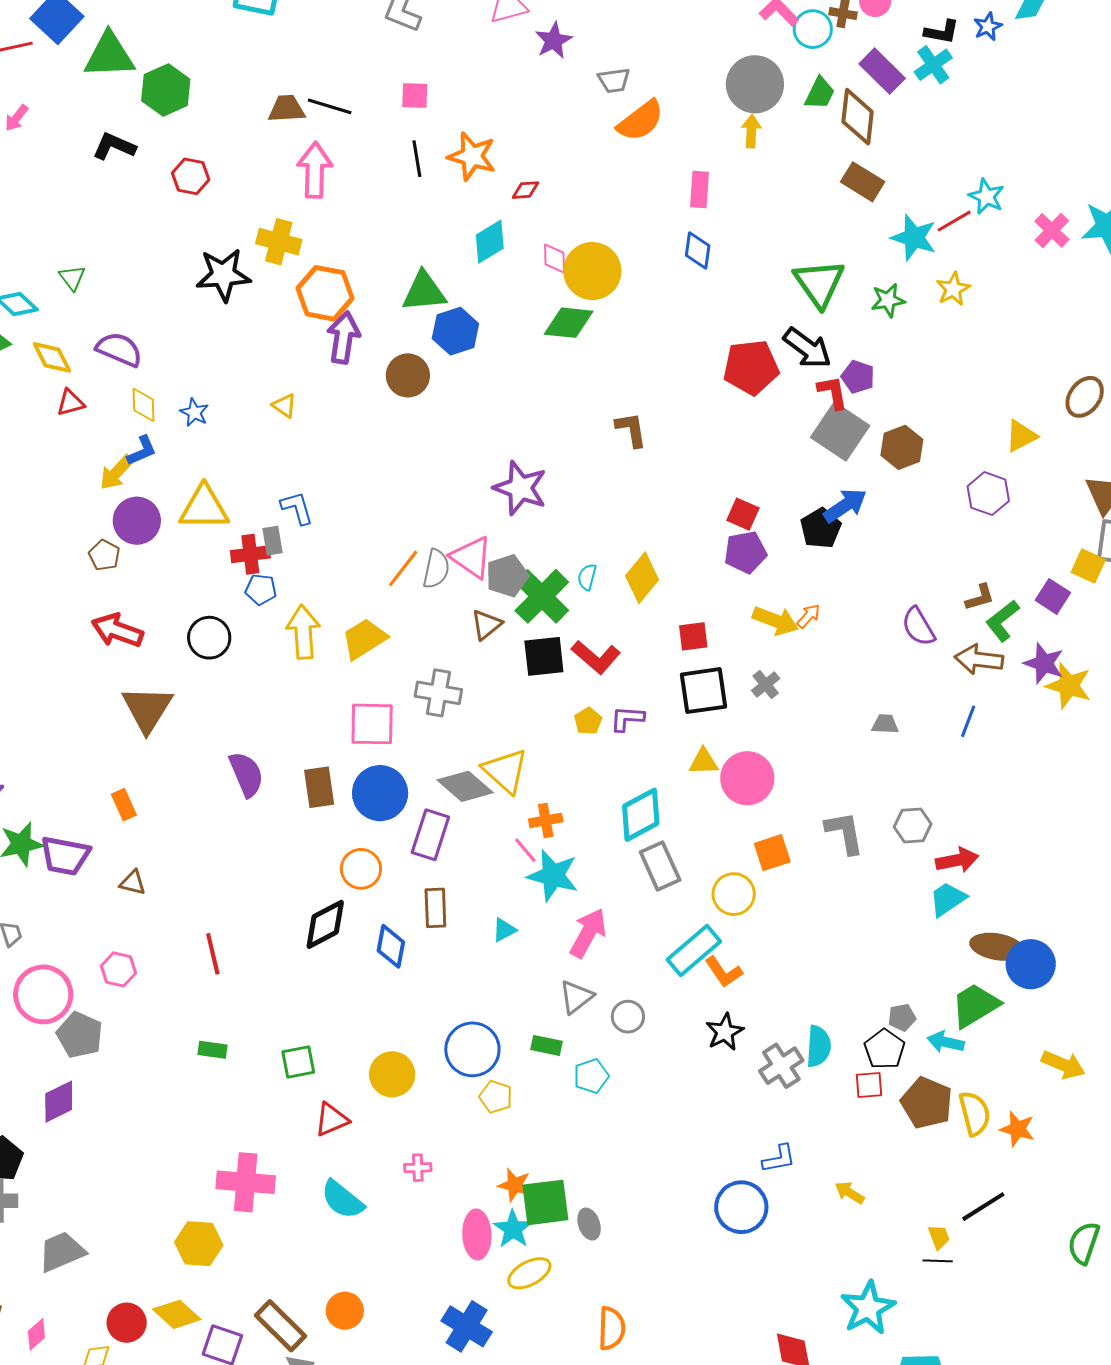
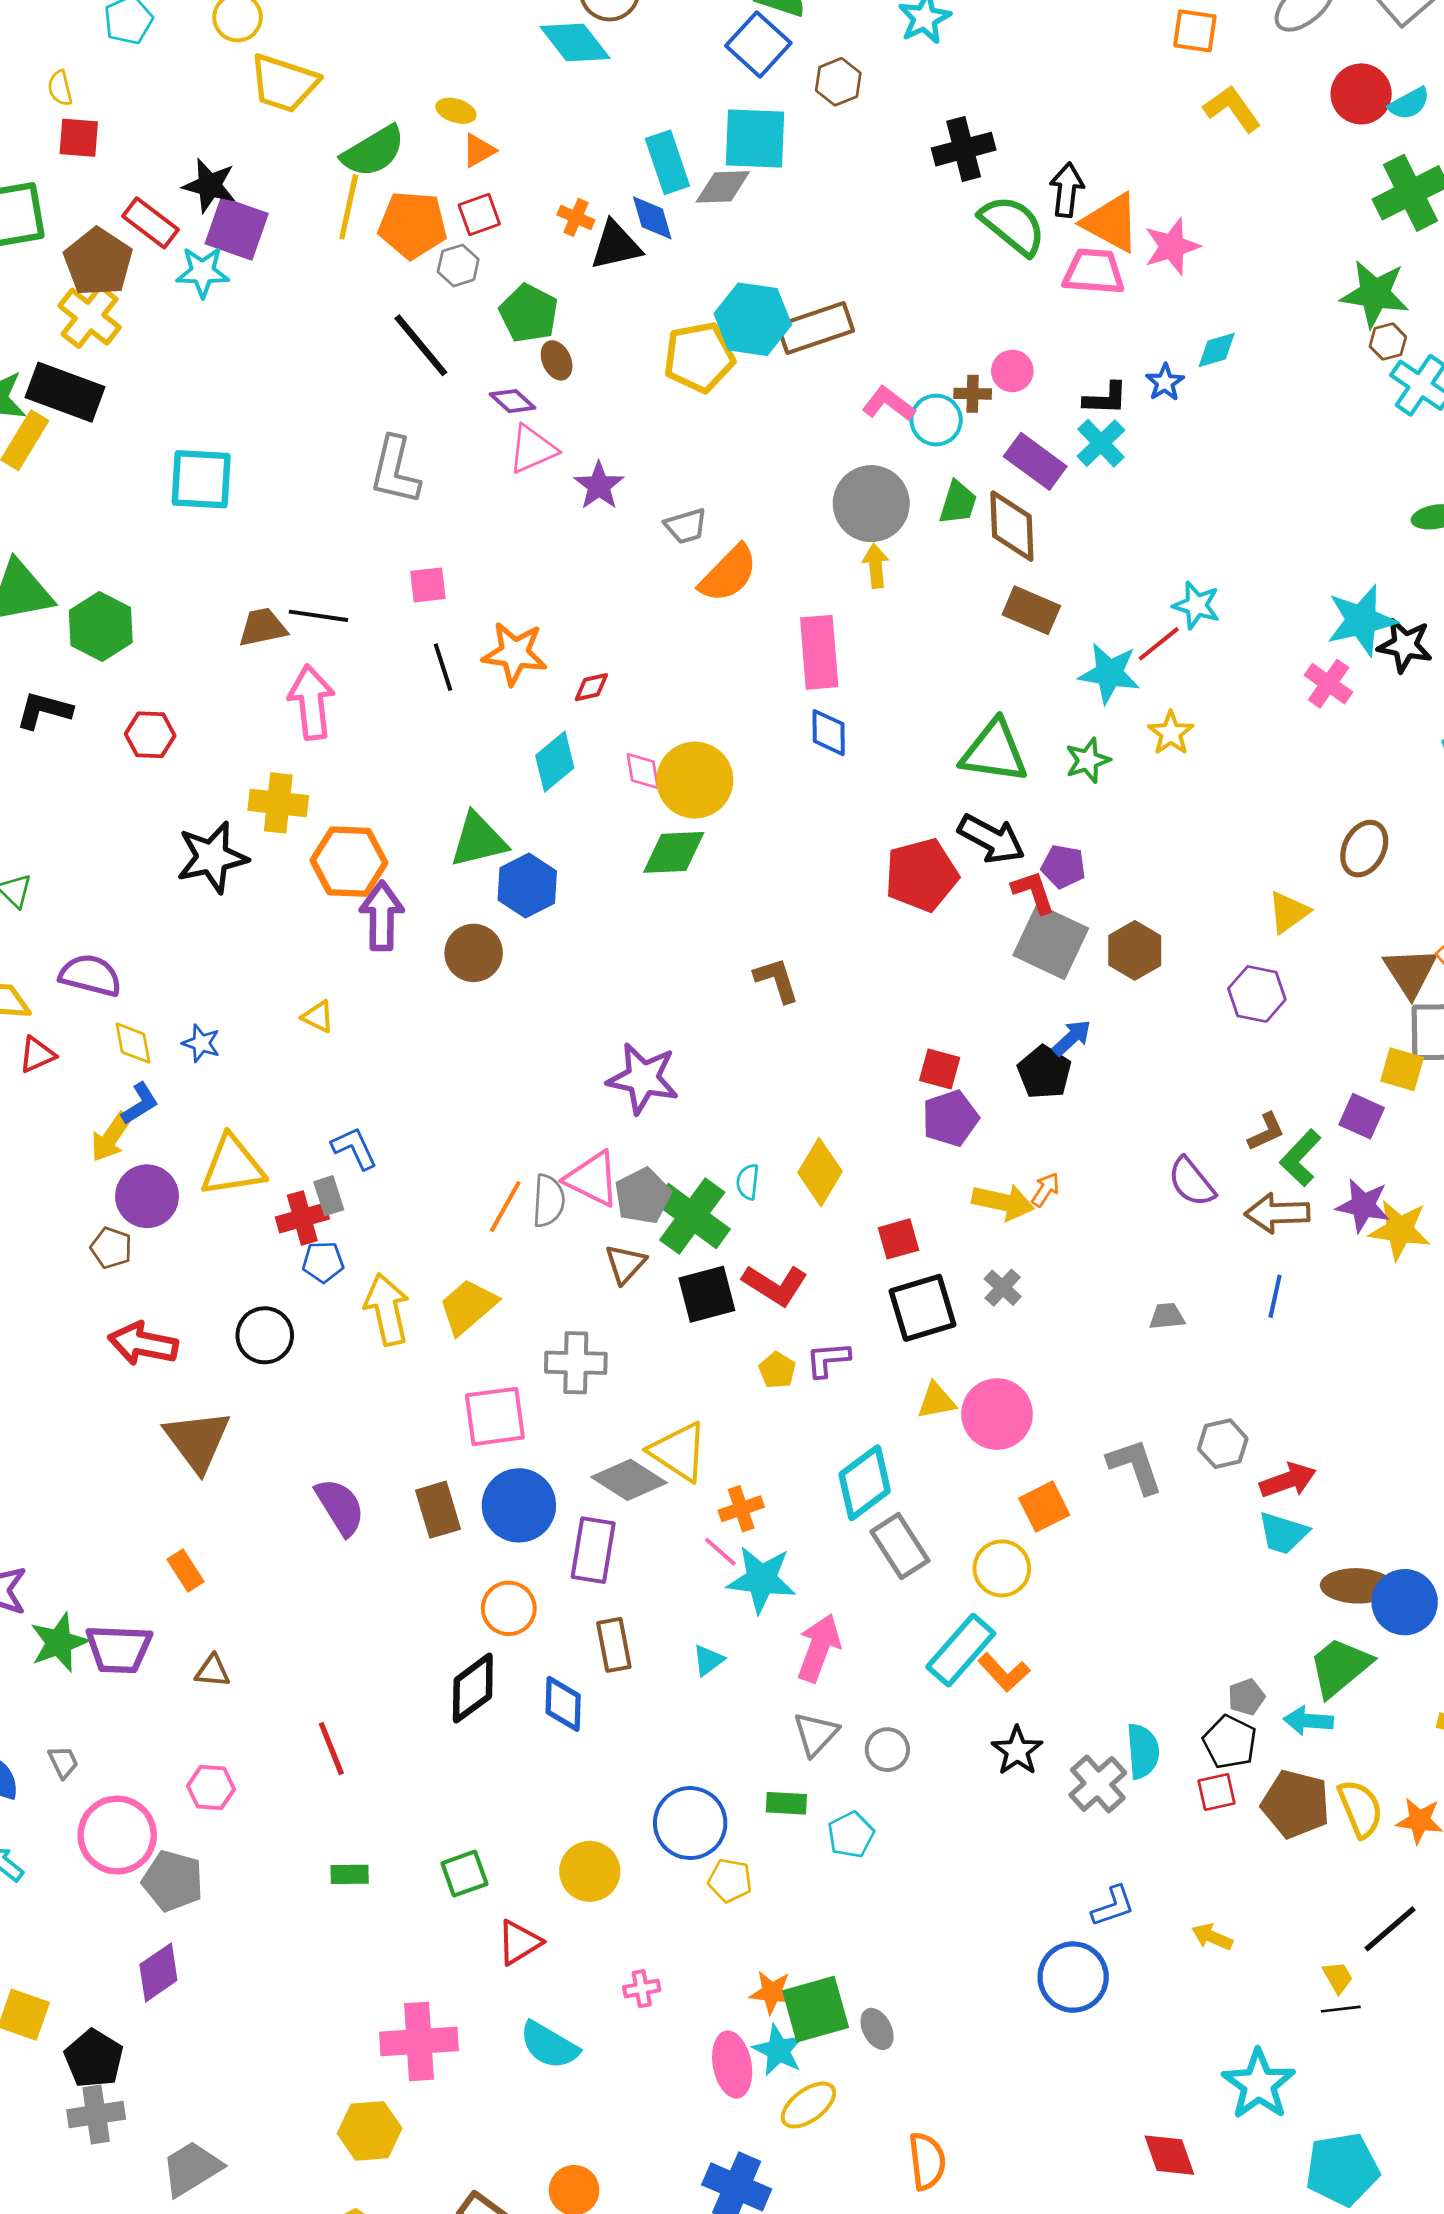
pink rectangle: (699, 190) -> (819, 652), size x1.5
pink cross: (1052, 230) -> (1329, 684), moved
green triangle: (819, 283) -> (994, 752), turned -38
blue arrow: (845, 506) -> (1072, 1038), size x0.7
cyan trapezoid: (948, 899) -> (1283, 1533), turned -120

